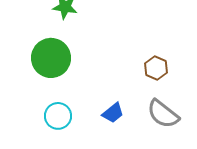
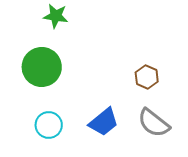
blue trapezoid: (113, 113) -> (104, 122), size x1.4

